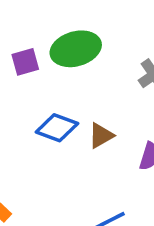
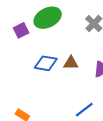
brown triangle: (101, 136) -> (71, 63), turned 42

